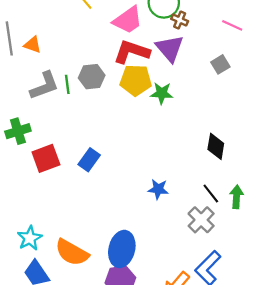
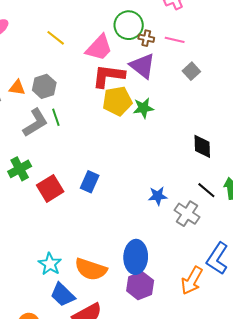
pink line: (232, 25) -> (175, 40), moved
gray hexagon: (92, 77) -> (44, 86), moved
gray cross: (201, 220) -> (187, 214), moved

